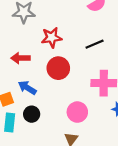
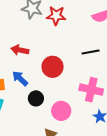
red star: (52, 38) -> (56, 16), moved
black circle: (32, 114) -> (36, 98), moved

